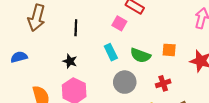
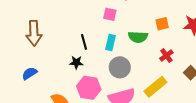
black line: (76, 28) -> (84, 42), moved
cyan rectangle: (111, 52) -> (111, 43), turned 56
gray circle: (125, 82) -> (120, 67), moved

